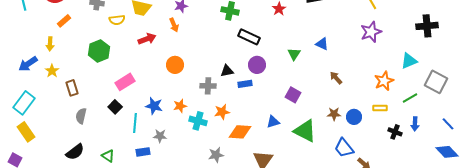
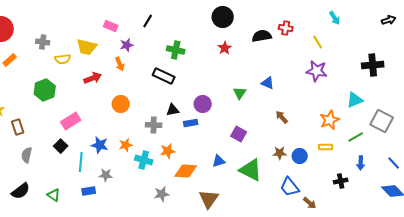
purple star: (371, 32) -> (317, 71), turned 30
black rectangle: (249, 37) -> (164, 76), moved
black cross: (395, 132) -> (341, 181), moved, turned -32

